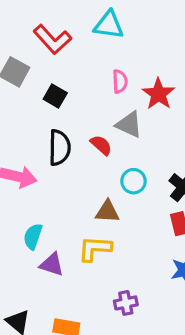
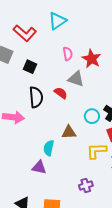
cyan triangle: (109, 25) -> (57, 21), turned -36
cyan circle: (133, 181) -> (92, 116), moved
cyan semicircle: (33, 236) -> (49, 148), moved
yellow L-shape: (95, 249) -> (96, 151), moved

